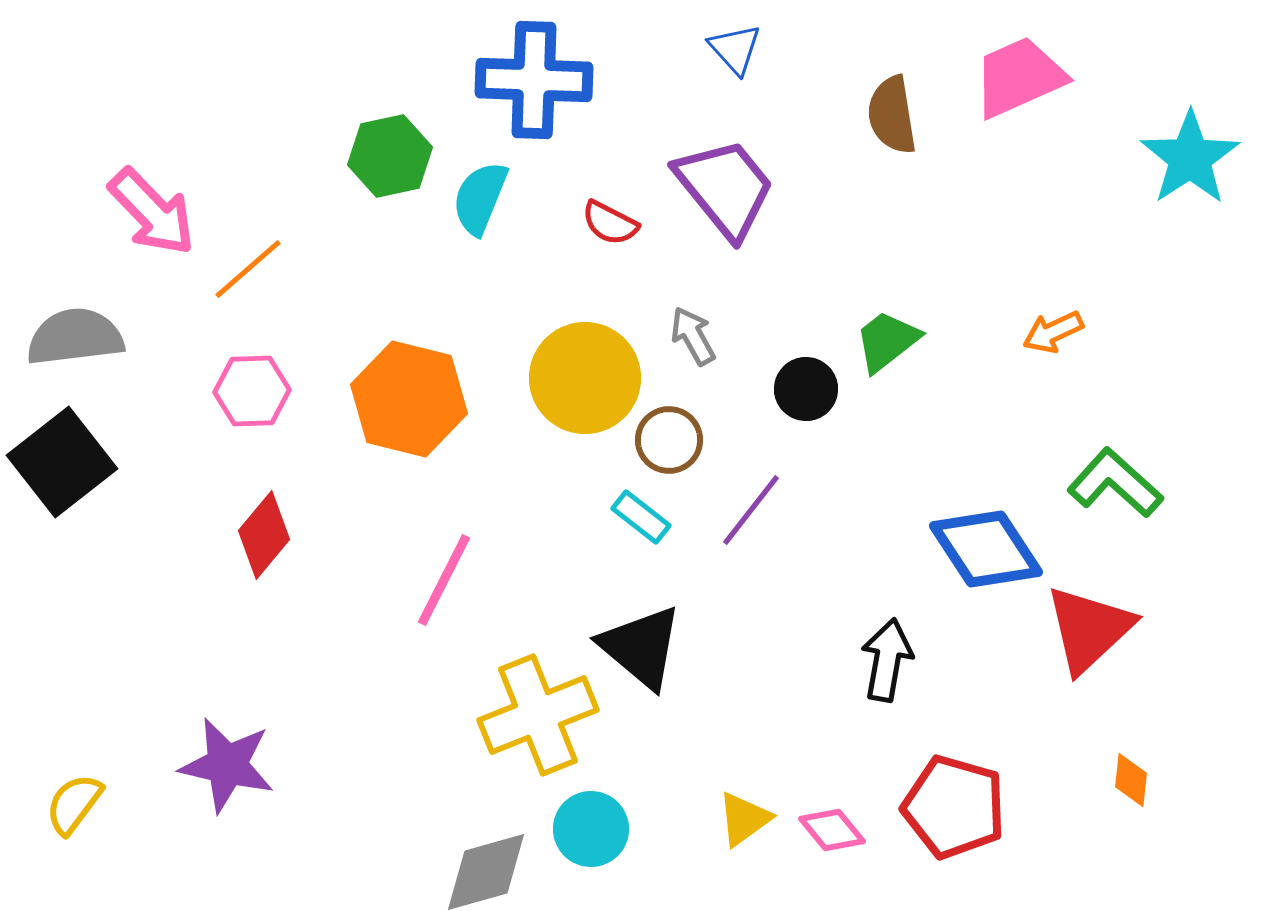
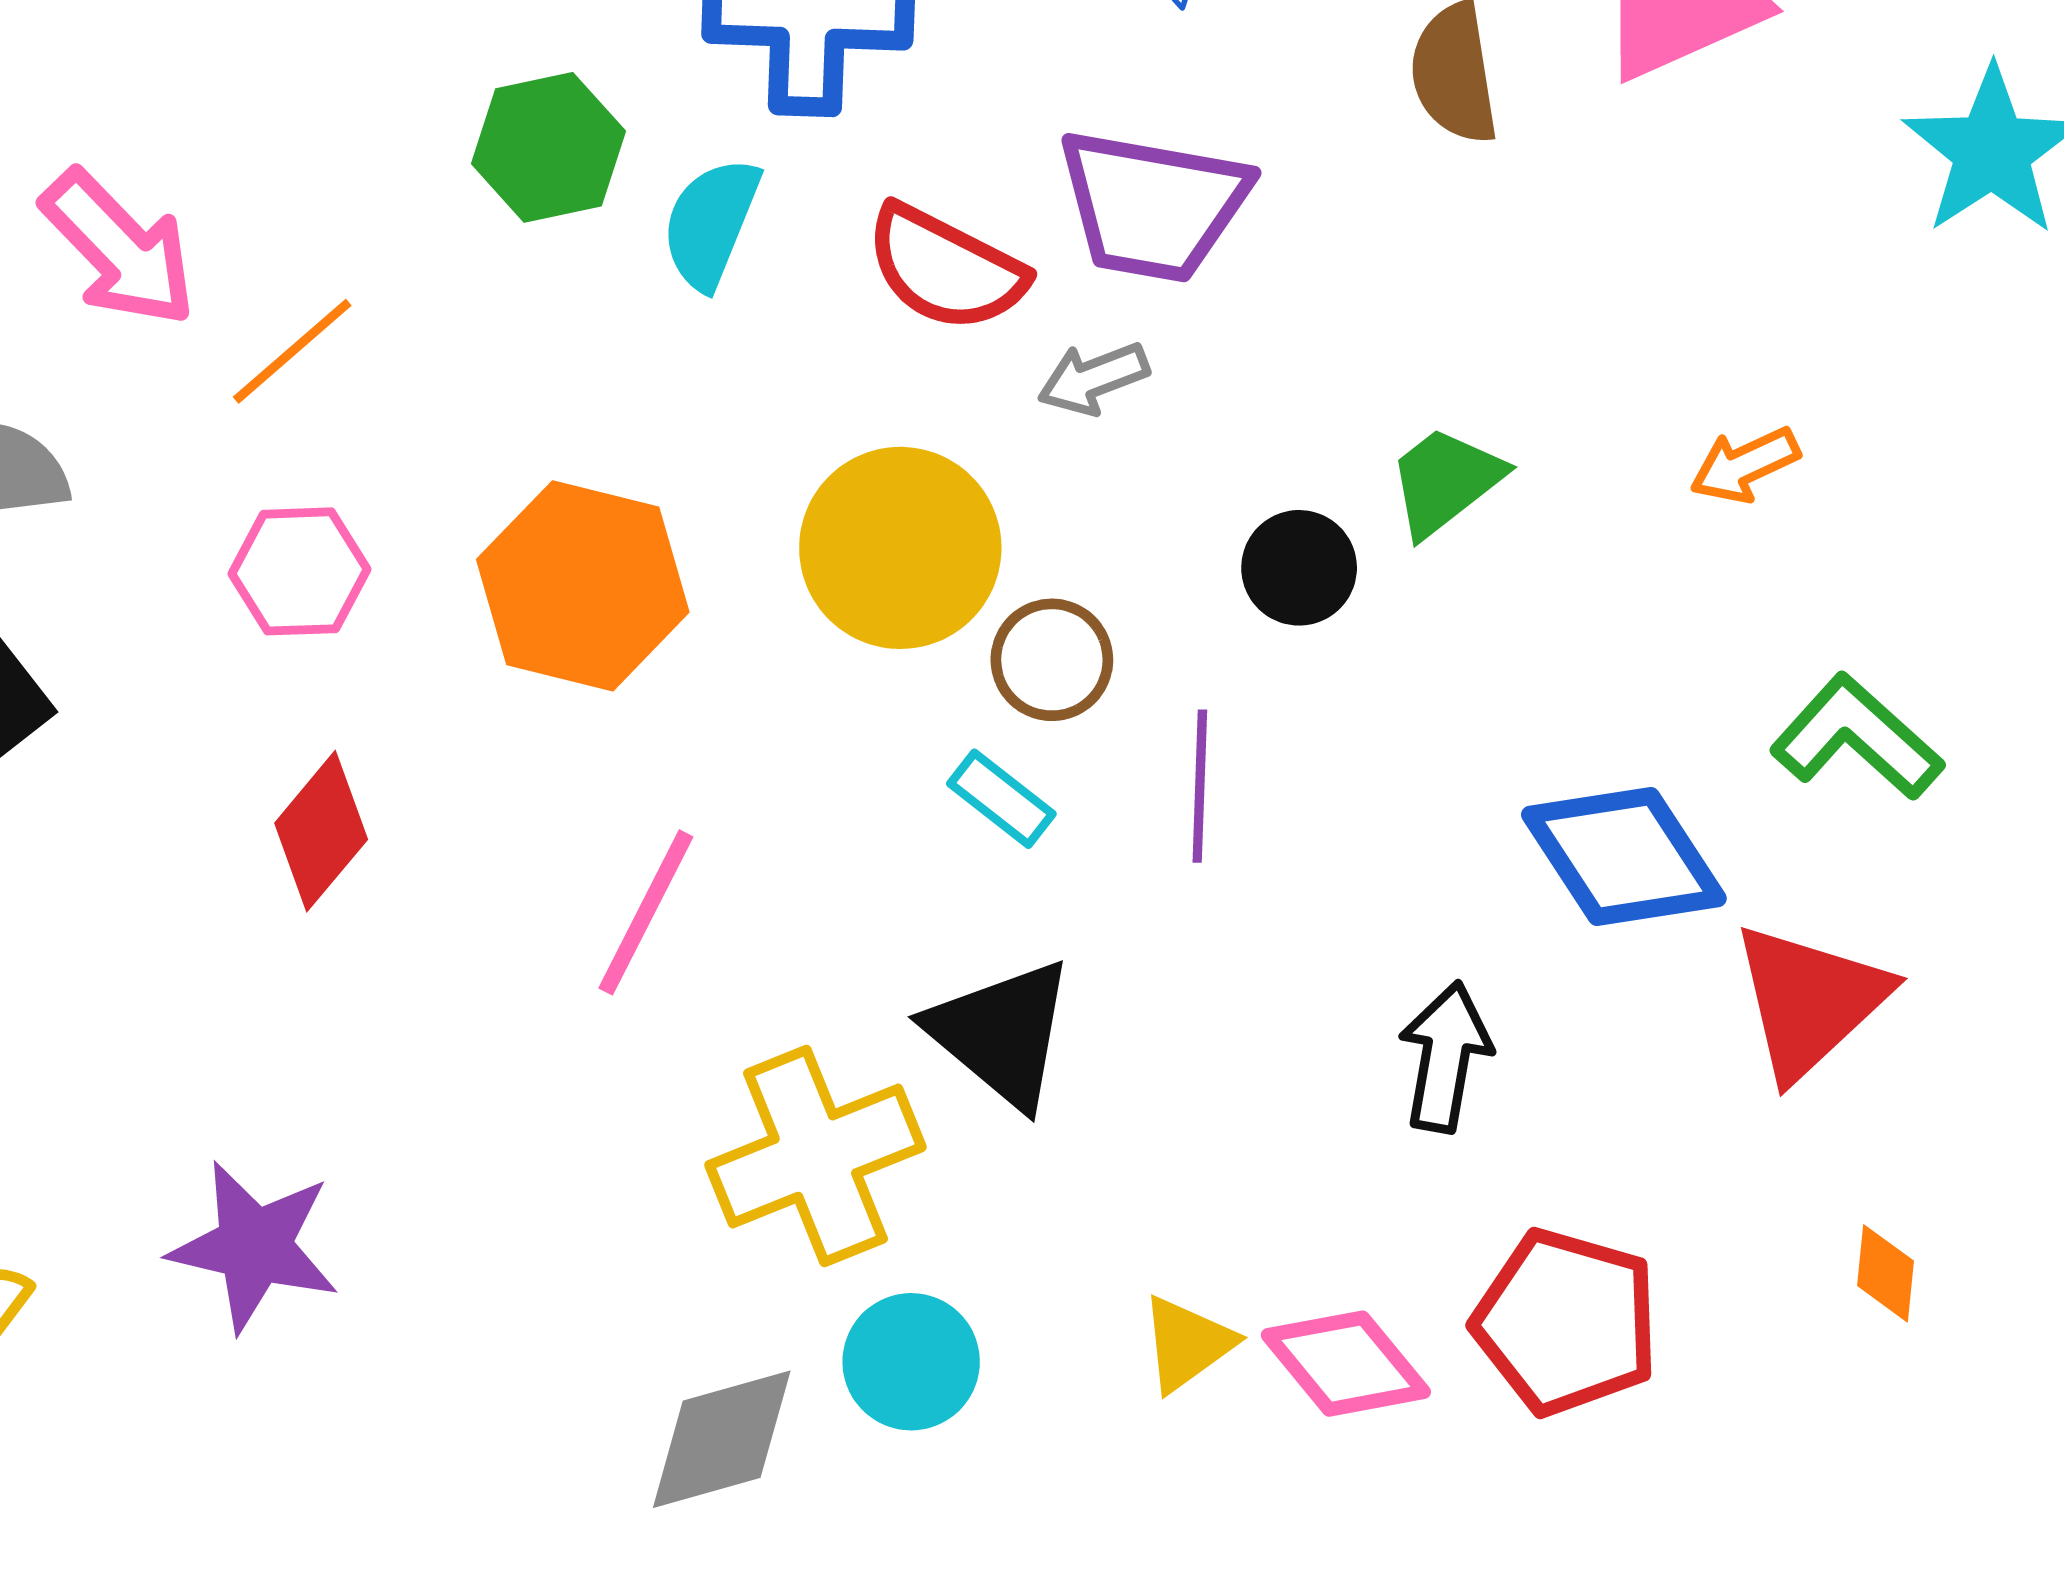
purple trapezoid: (725, 188) -> (1153, 205), turned 139
red semicircle: (610, 223) -> (945, 268), size x1.6
gray arrow: (693, 336) -> (1093, 378), moved, turned -82
purple line: (751, 510) -> (1200, 786), turned -36
pink diamond: (832, 830) -> (1346, 1364), size x1.4

